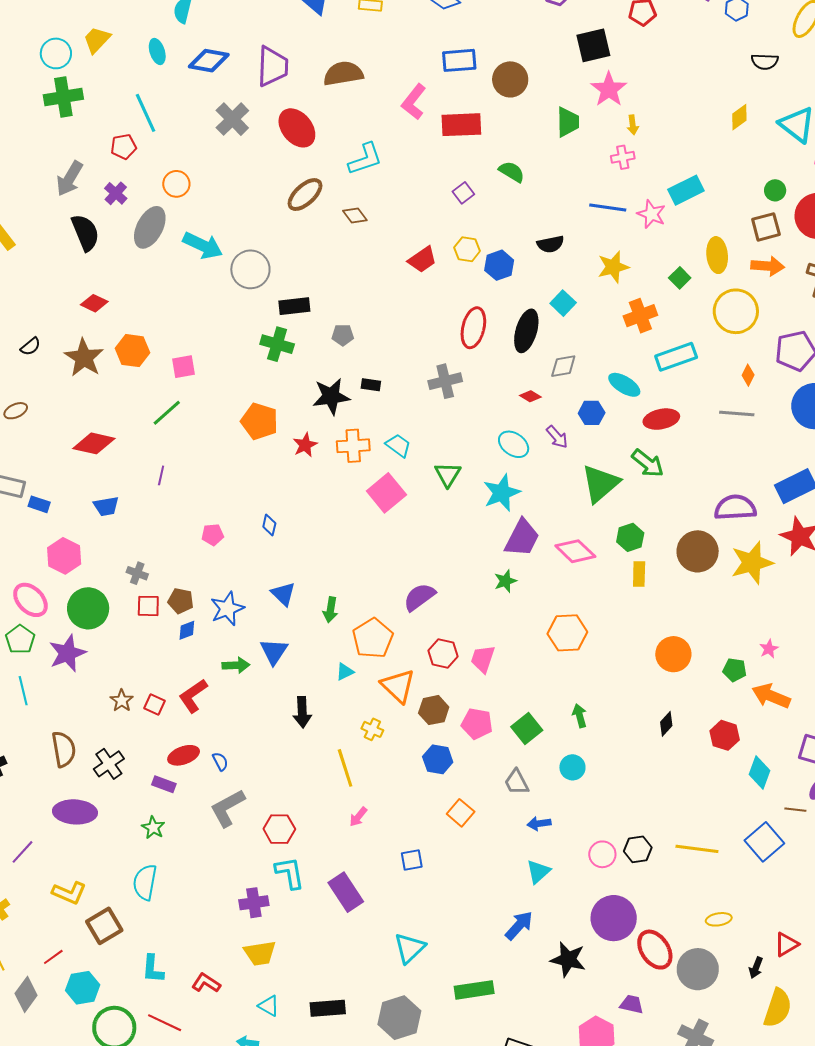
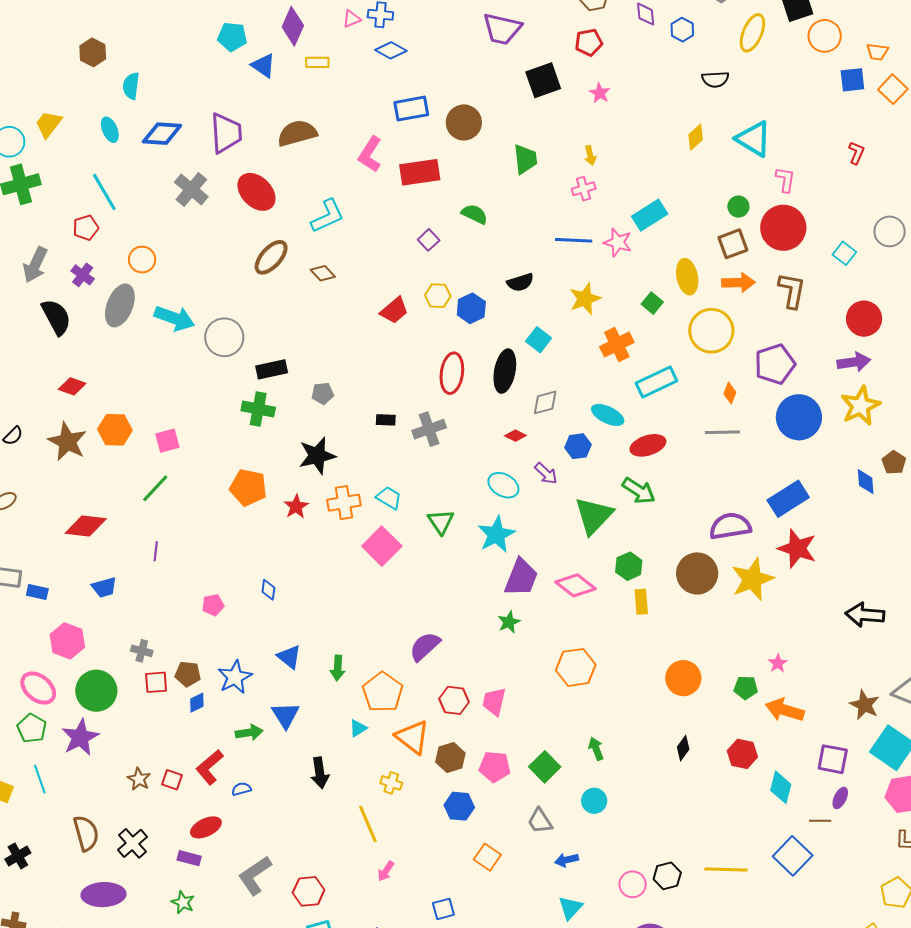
pink star: (609, 89) -> (600, 93), moved, size x0.6
black rectangle: (371, 385) -> (386, 420), moved
blue semicircle: (220, 761) -> (241, 789), moved, turned -72

